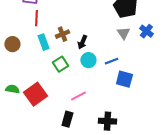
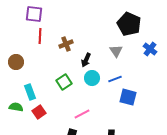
gray triangle: (123, 33) -> (116, 51), moved
brown cross: (62, 34) -> (66, 44), moved
cyan rectangle: (43, 42) -> (30, 92), moved
red square: (35, 94) -> (39, 112), size x0.6

